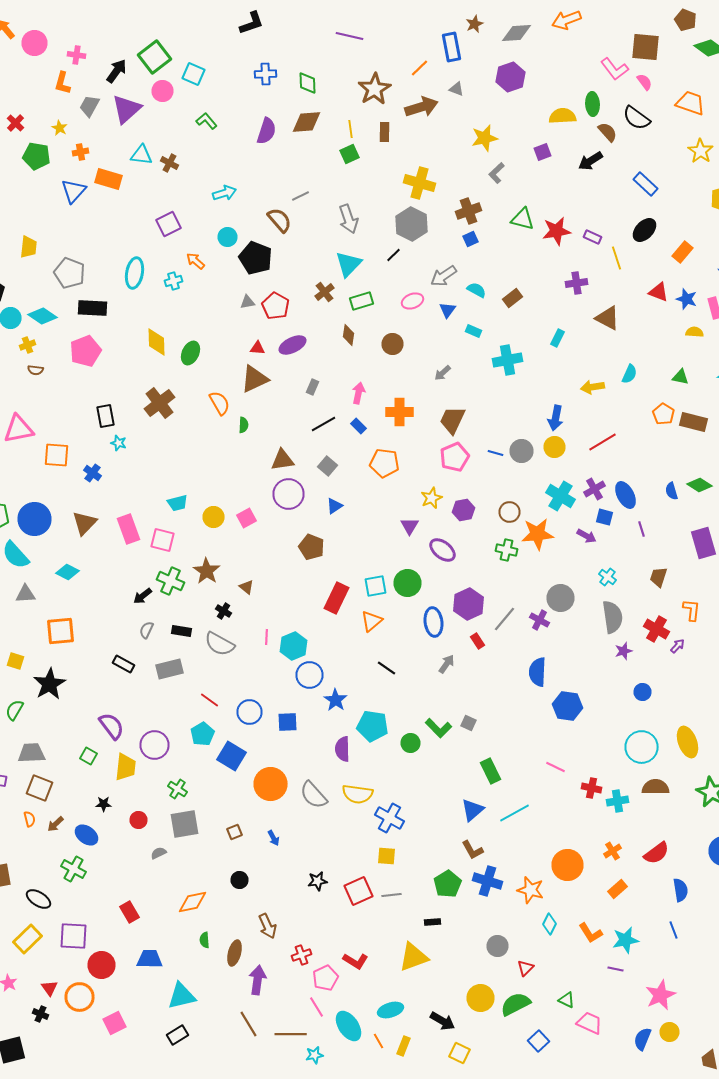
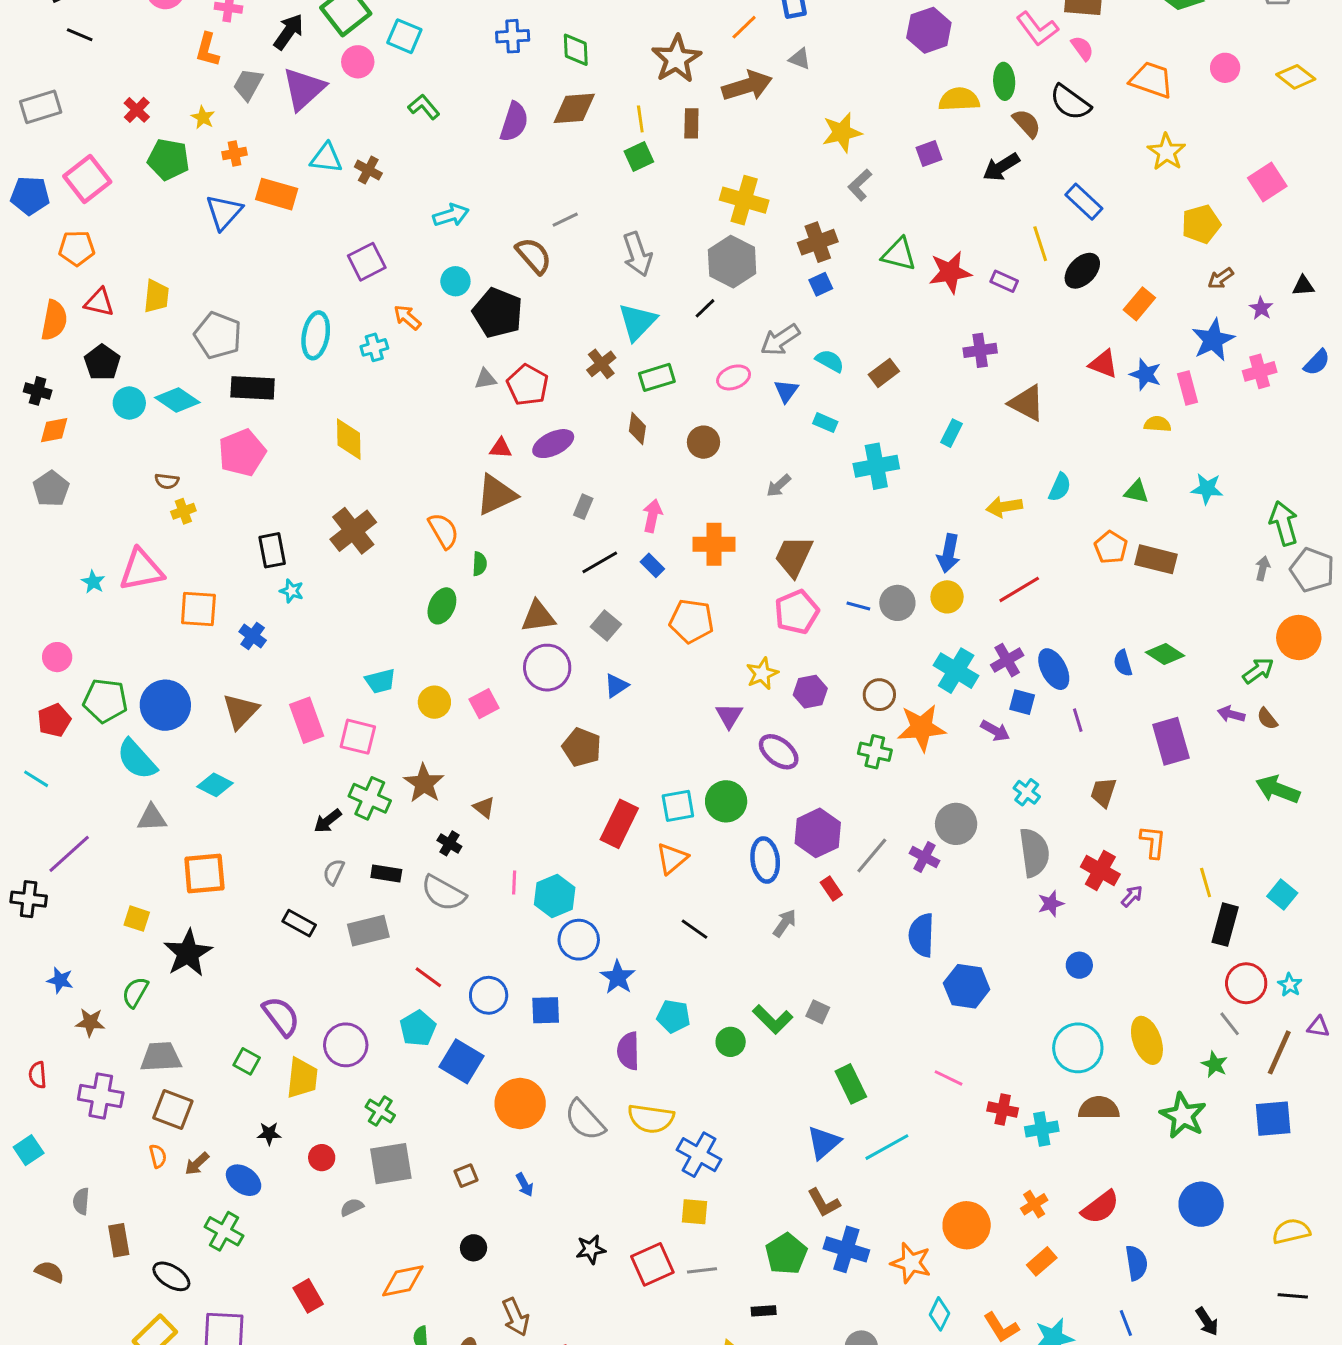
purple hexagon: (510, 77) -> (929, 30), moved
yellow line: (616, 258) -> (1040, 244), moved
yellow cross: (28, 345) -> (183, 511), moved
green ellipse: (190, 353) -> (442, 606), moved
cyan pentagon: (372, 726) -> (673, 1016), size x0.7

